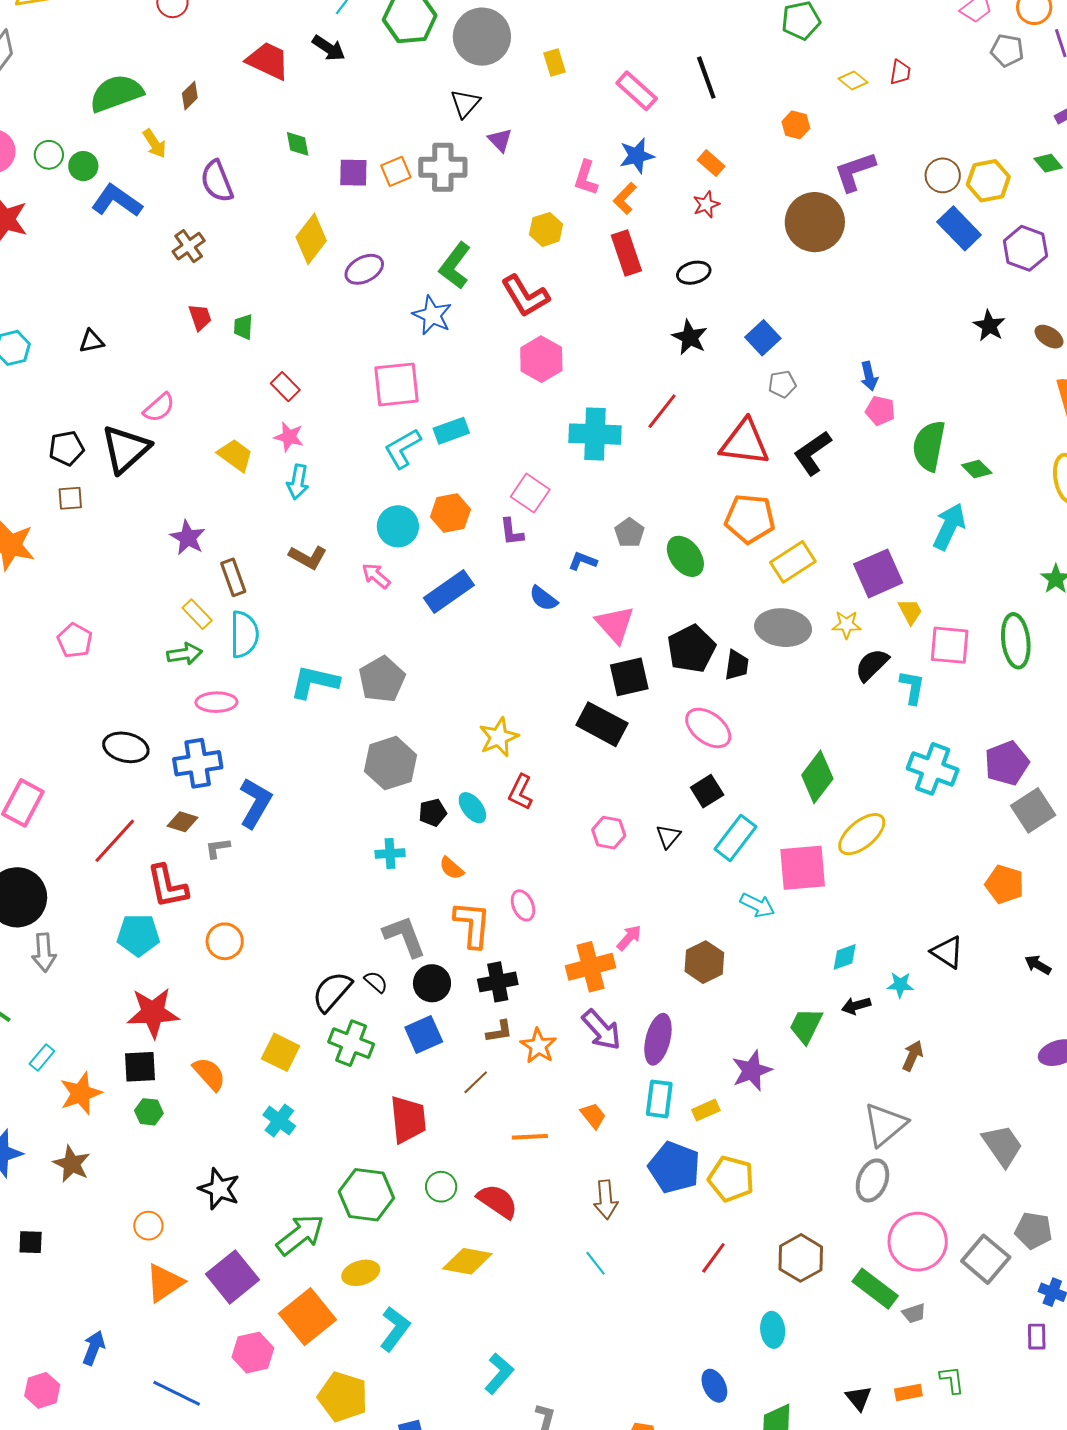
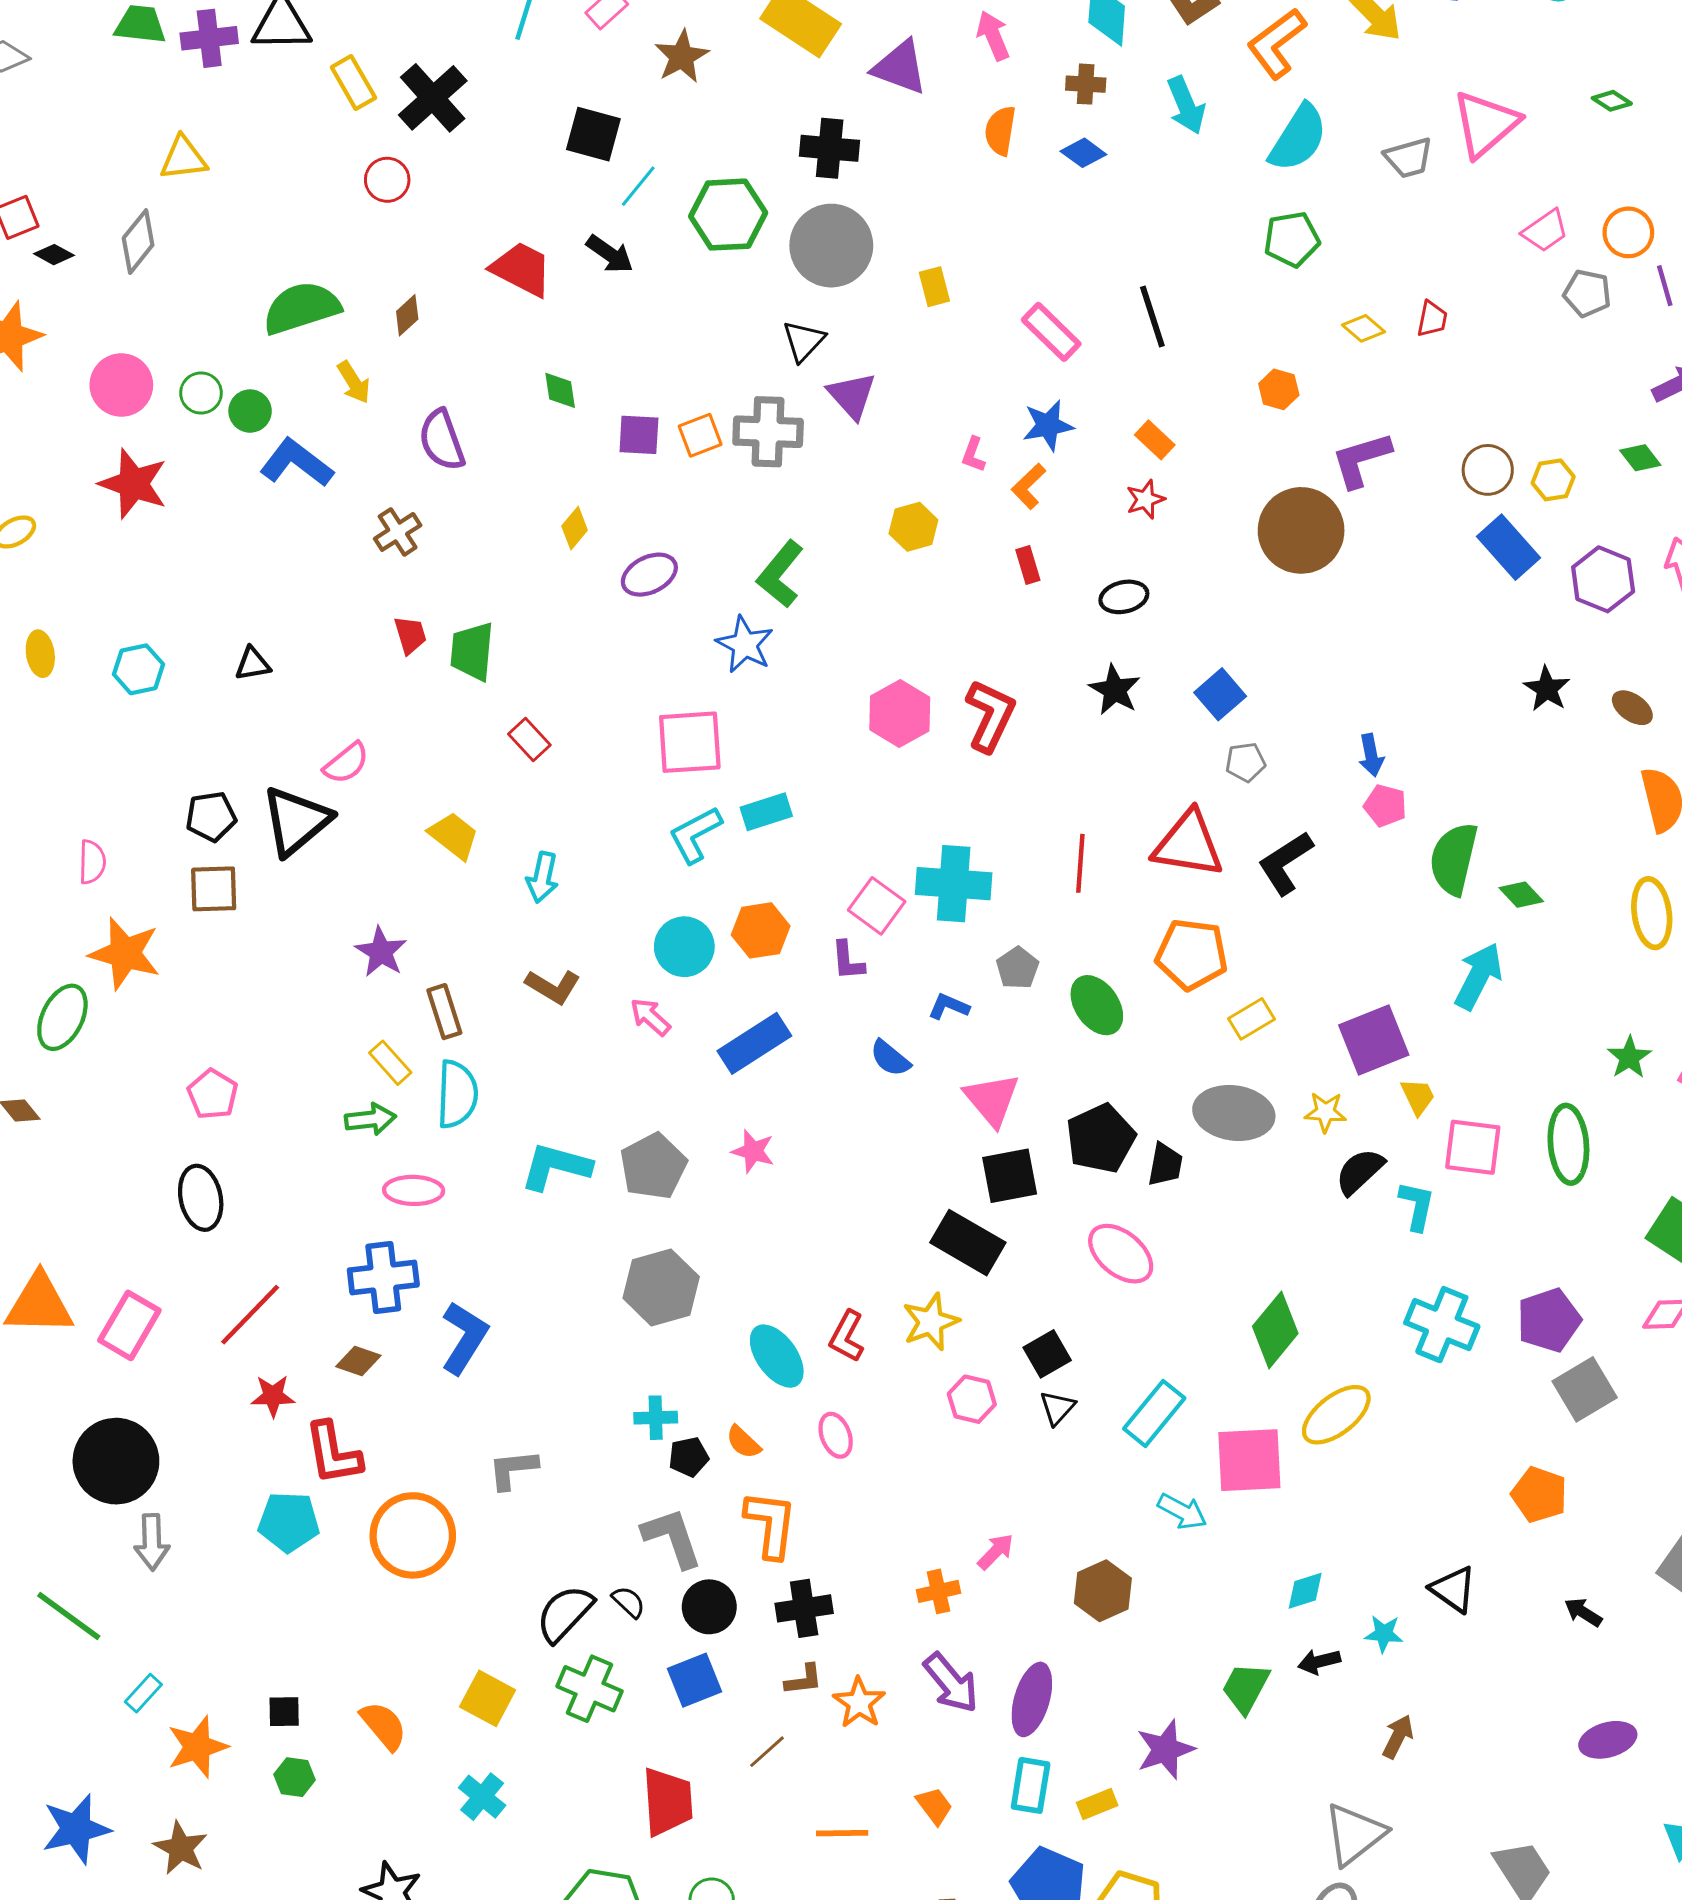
purple triangle: (500, 140) -> (852, 396), size x1.4
pink L-shape: (586, 178) -> (973, 455), size x0.7
yellow hexagon: (988, 181) -> (1553, 480), size x0.7
yellow diamond: (311, 239) -> (575, 528), size x0.6
red rectangle: (626, 253) -> (1028, 565), size x0.6
red L-shape: (525, 296) -> (990, 716), moved, turned -126
green trapezoid: (243, 327) -> (472, 651), size x1.6
red line: (662, 411) -> (1080, 863), moved, turned -36
cyan cross: (595, 434) -> (954, 884), moved
pink star: (289, 437) -> (753, 1151), moved
brown square: (70, 498) -> (214, 889), size x1.4
yellow rectangle: (793, 562) -> (1252, 1019), size x0.7
yellow star: (499, 737) -> (931, 1322), moved
black ellipse: (126, 747) -> (201, 1198), moved, turned 63
black square: (707, 791) -> (1047, 1354), moved
cyan ellipse: (472, 808) -> (777, 1356), size x1.4
black pentagon: (433, 813) -> (689, 1457), moved
red line: (115, 841) -> (250, 1315), moved
gray L-shape: (218, 848) -> (513, 1469), moved, size x1.4
pink ellipse: (523, 905) -> (836, 1435), moved
orange circle: (225, 941) -> (413, 1535), size x1.6
orange cross: (591, 967) -> (939, 1591), size x0.6
red star: (153, 1013) -> (273, 1396), moved, size x0.6
black square: (140, 1067) -> (284, 1712), size x0.7

